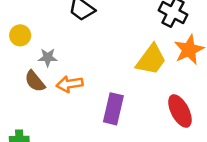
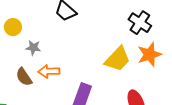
brown semicircle: (35, 81) -> (24, 77), moved

